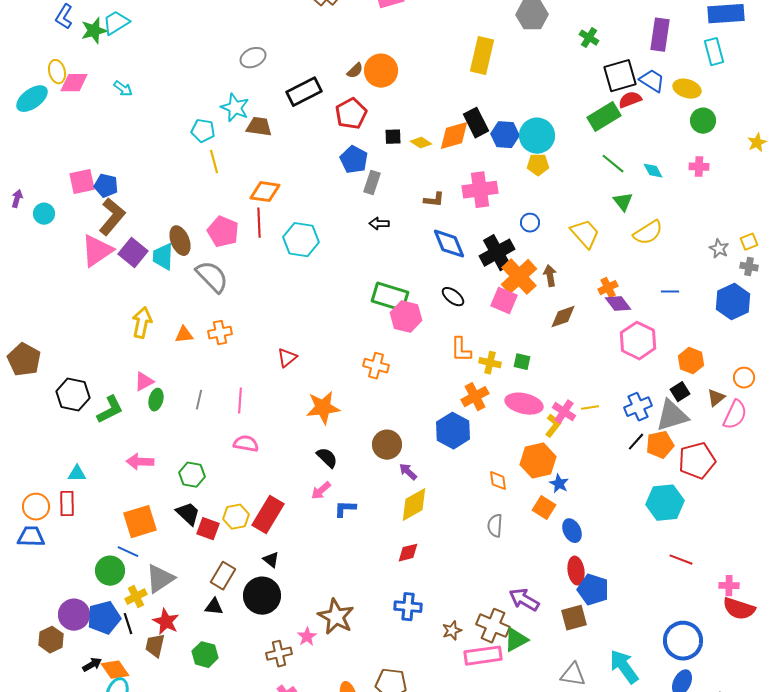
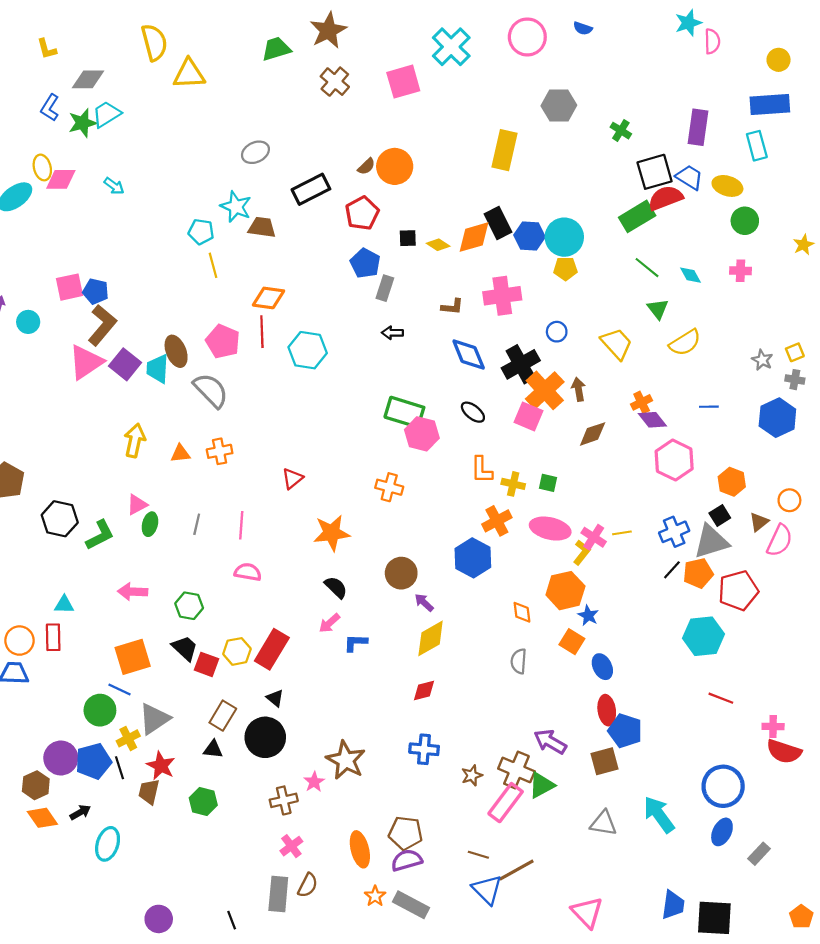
red semicircle: (630, 100) -> (665, 198), size x1.4
pink rectangle: (483, 656) -> (506, 803), turned -45
orange diamond: (115, 670) -> (42, 818), moved

